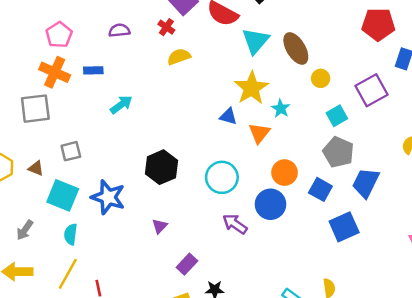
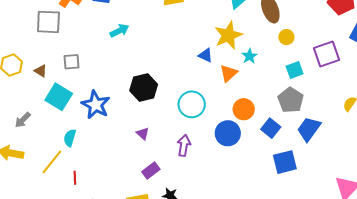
purple arrow: (235, 224) -> (184, 145), moved, turned 55
purple triangle: (160, 226) -> (143, 134), moved, turned -40
cyan semicircle: (71, 234) -> (70, 138), moved

